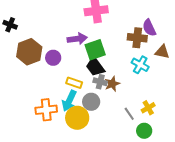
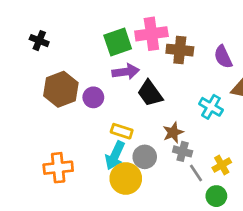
black cross: (10, 25) -> (39, 41), moved
brown cross: (137, 38) -> (180, 50), moved
green square: (95, 50) -> (118, 42), moved
black trapezoid: (95, 67) -> (150, 93), moved
gray cross: (100, 82) -> (183, 151), moved
orange cross: (46, 110) -> (58, 168), moved

